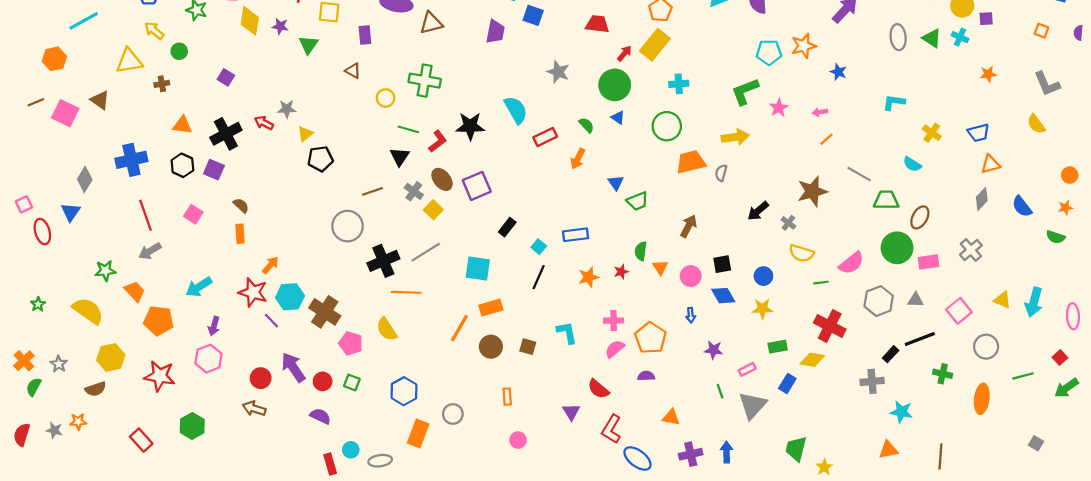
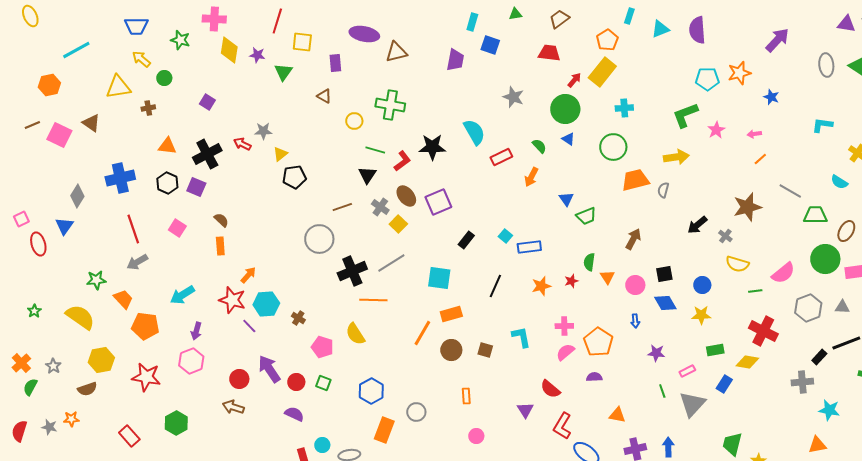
cyan square: (539, 247) -> (505, 236), moved
brown cross: (325, 312) -> (298, 318), size x0.5

